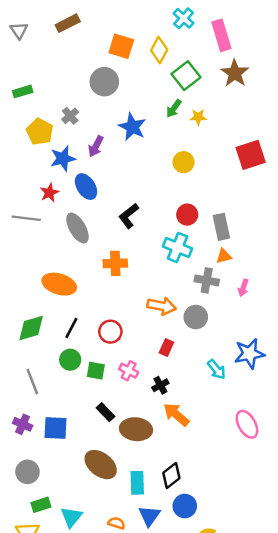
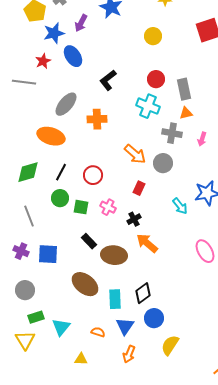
gray ellipse: (77, 228) -> (66, 104), moved, turned 70
orange arrow: (162, 306) -> (135, 154), turned 30

